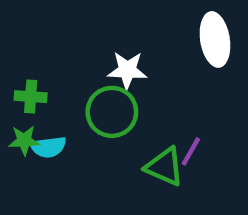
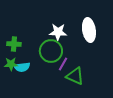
white ellipse: (215, 39) -> (89, 30), moved
purple line: (191, 151) -> (63, 64), moved

